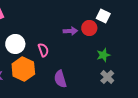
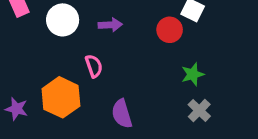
purple arrow: (70, 31) -> (110, 25), moved
white circle: (15, 44) -> (63, 20), moved

